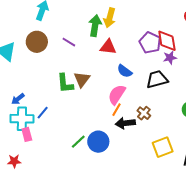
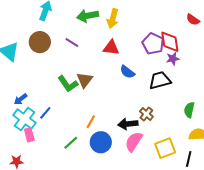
green arrow: (95, 26) -> (88, 16), moved, turned -110
green L-shape: (65, 83) -> (68, 84), turned -30
pink semicircle: (117, 95) -> (134, 142), moved
orange line: (117, 110) -> (91, 122), moved
cyan cross: (22, 119) -> (25, 119), turned 35
green line: (78, 142) -> (71, 143), moved

